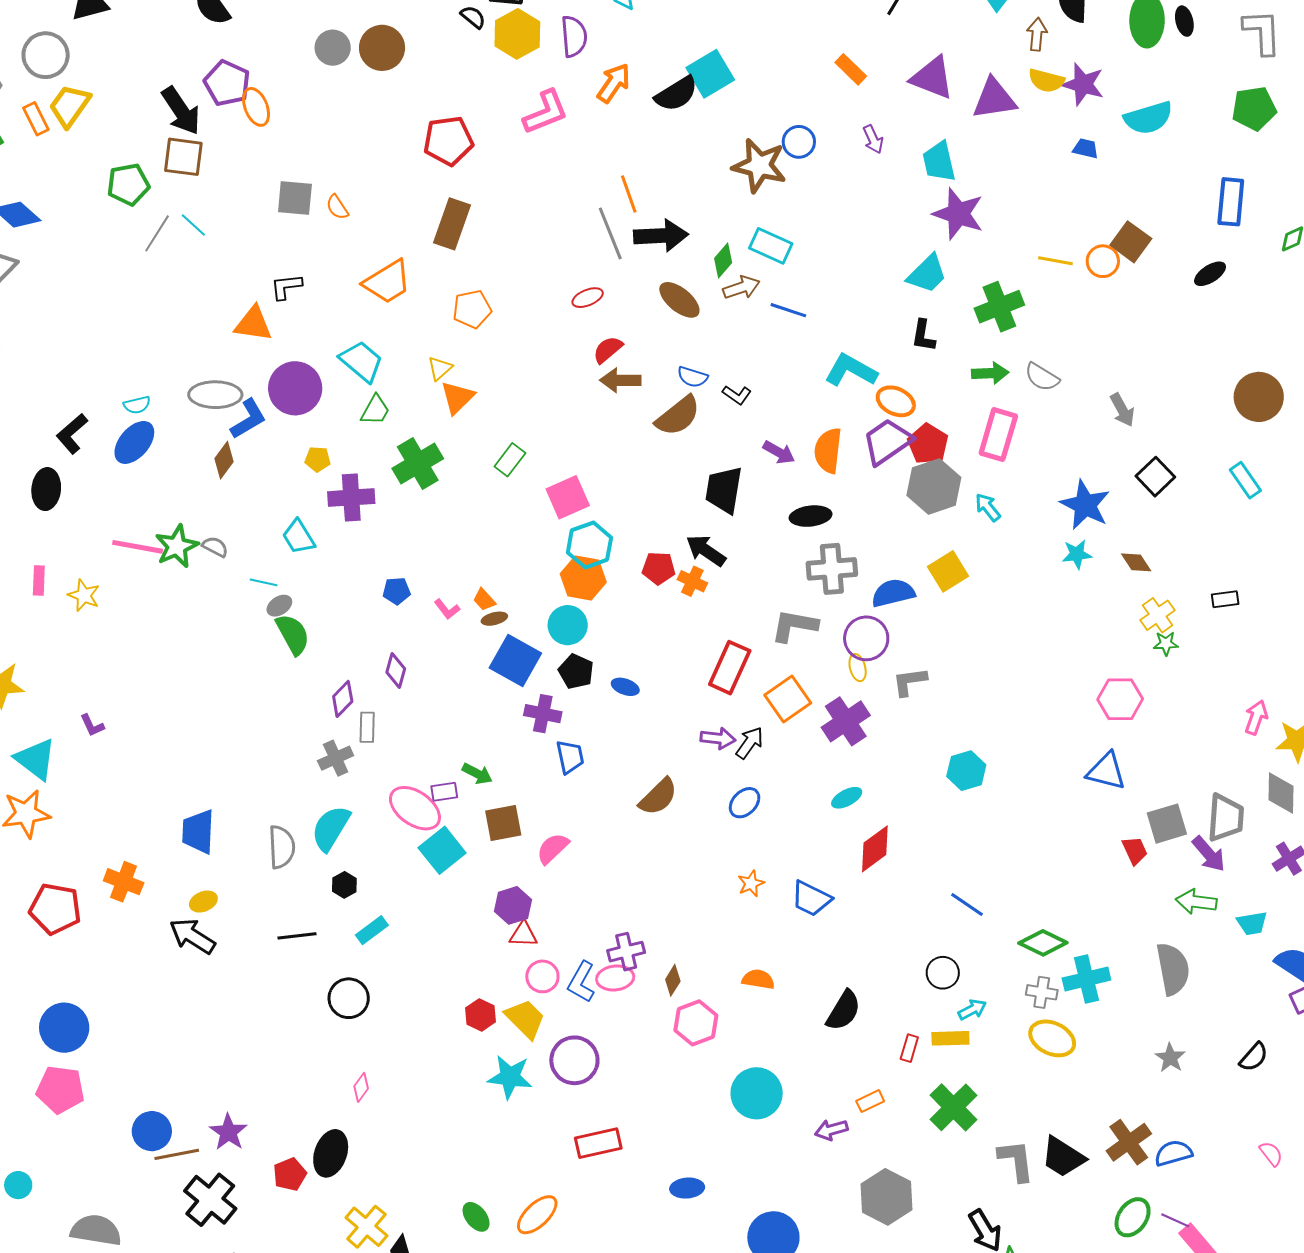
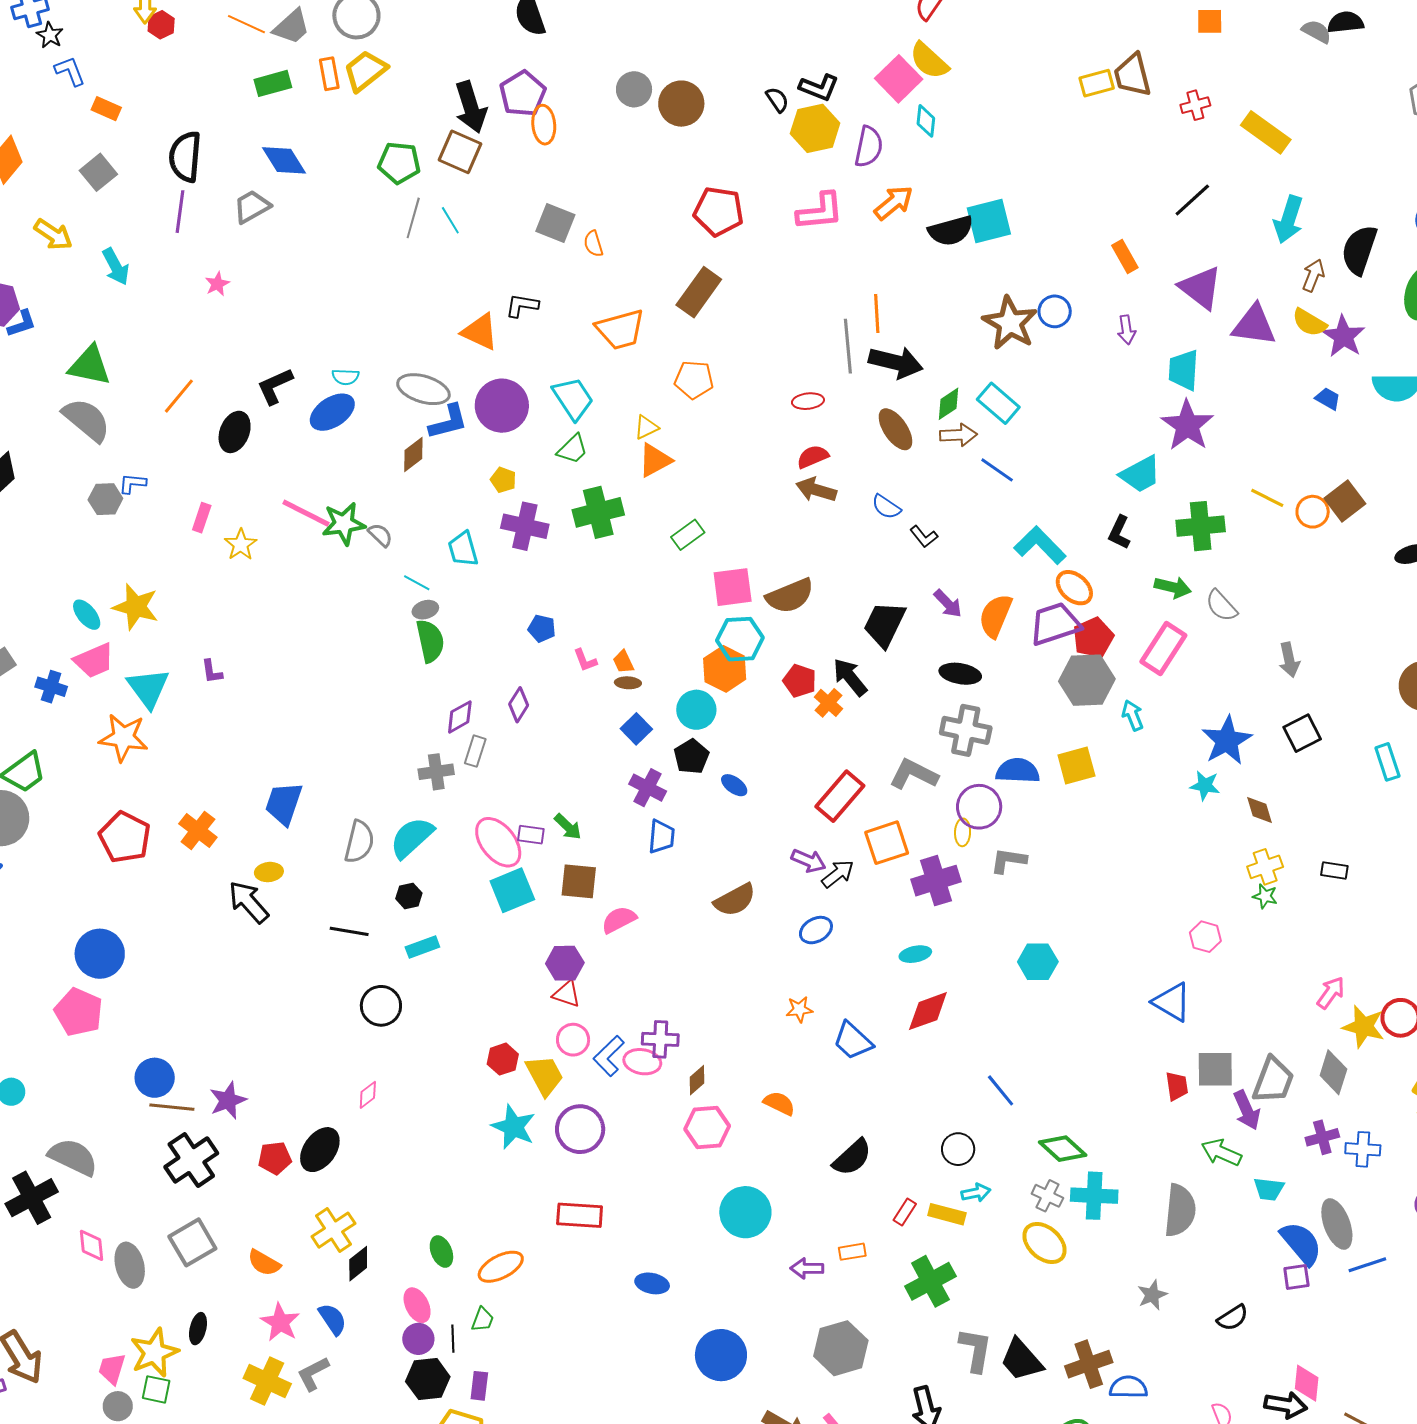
gray line: (157, 233) -> (413, 218), turned -33
brown semicircle: (678, 416) -> (790, 596), moved
blue square: (515, 660) -> (636, 729), size x0.6
pink hexagon: (1120, 699) -> (1205, 937), size x0.7

